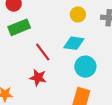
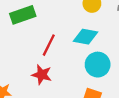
red line: (43, 52) -> (49, 45), turned 60

